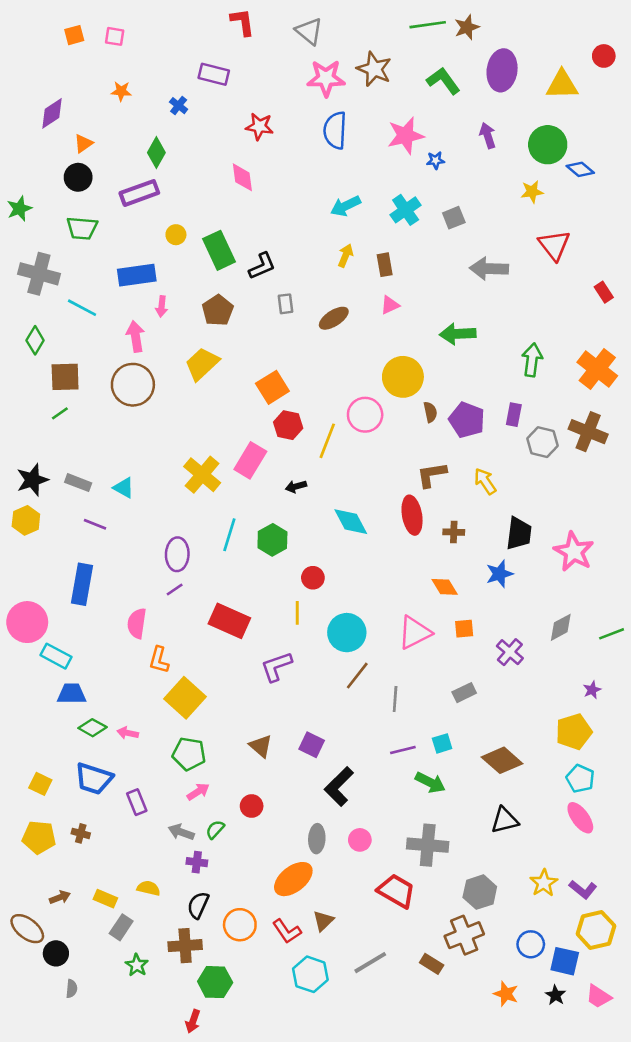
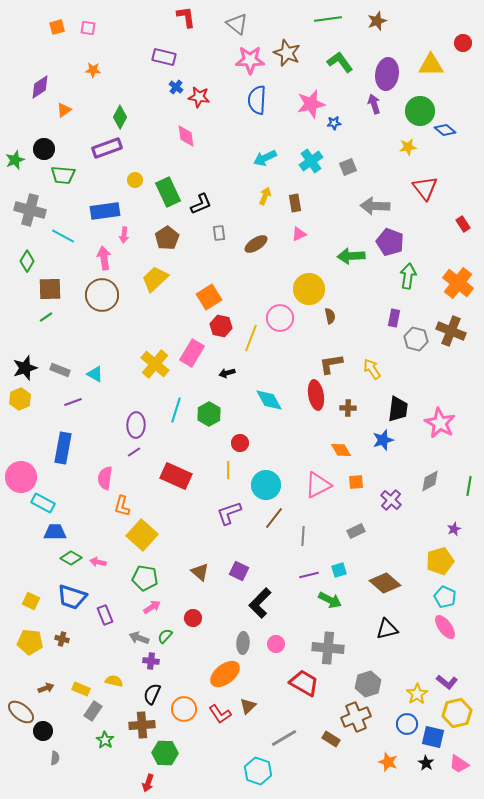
brown star: (467, 27) -> (377, 21), moved
purple ellipse: (502, 70) -> (387, 74), moved
blue cross: (179, 106) -> (176, 87), moved
black circle: (78, 177) -> (44, 149), moved
purple pentagon: (467, 420) -> (390, 242), moved
purple line: (95, 524) -> (73, 402), turned -42
green line: (612, 634) -> (469, 486), turned -60
purple L-shape: (276, 666) -> (229, 513), moved
yellow star: (544, 883) -> (417, 694), moved
cyan hexagon: (310, 974) -> (258, 771), moved

